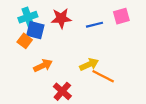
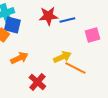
pink square: (121, 16) -> (92, 35), moved
red star: (61, 18) -> (48, 16), moved

